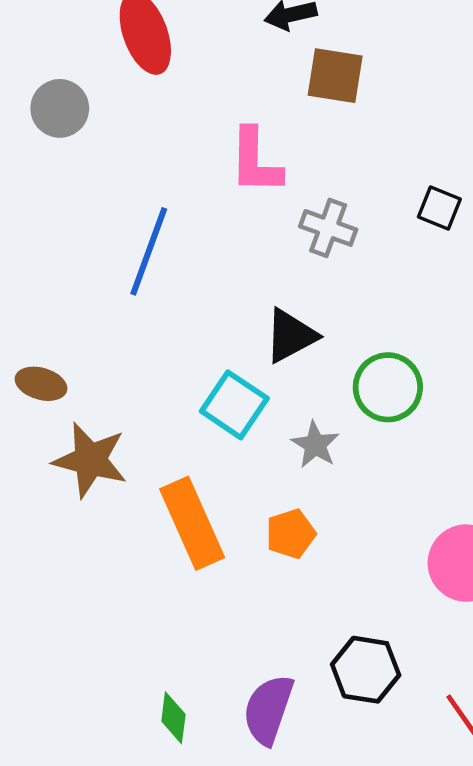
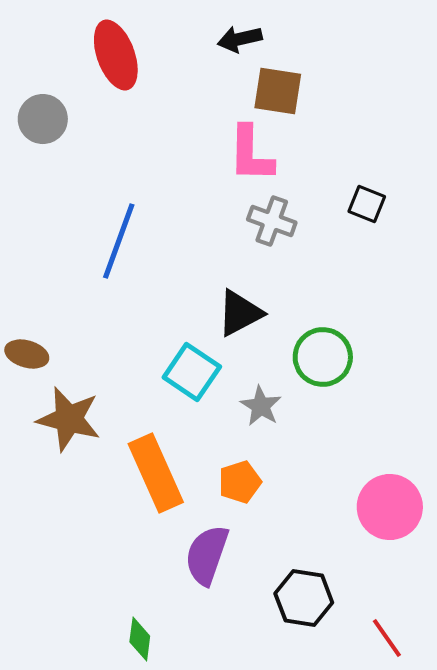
pink L-shape: (255, 161) -> (251, 154), moved
purple semicircle: (268, 710) -> (207, 555), moved

